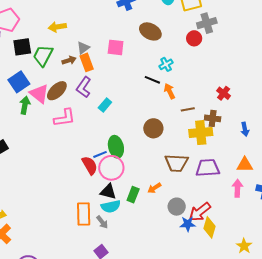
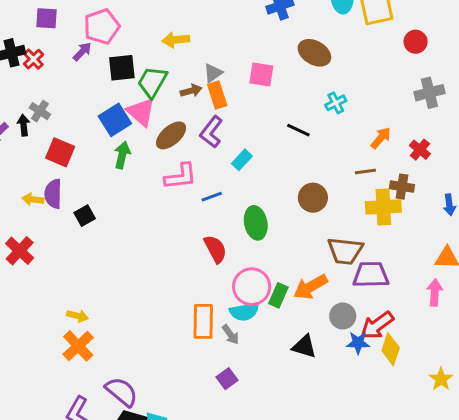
gray cross: (207, 23) -> (429, 93), moved
red circle: (194, 38) -> (416, 42), moved
black line: (152, 80) -> (298, 130), moved
orange arrow: (169, 91) -> (381, 138), moved, turned 63
pink triangle: (39, 94) -> (141, 112), moved
blue line: (100, 154) -> (212, 197), moved
pink circle: (111, 168) -> (252, 287), moved
purple trapezoid: (208, 168) -> (371, 275), moved
orange arrow: (154, 188) -> (310, 287), size x1.6
black triangle: (108, 192) -> (304, 346), moved

